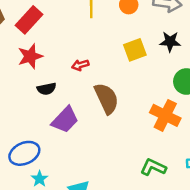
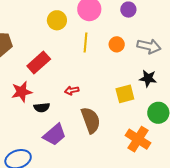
red rectangle: (29, 20) -> (39, 63), moved
yellow square: (135, 50) -> (125, 94), moved
red star: (30, 56) -> (22, 92), moved

